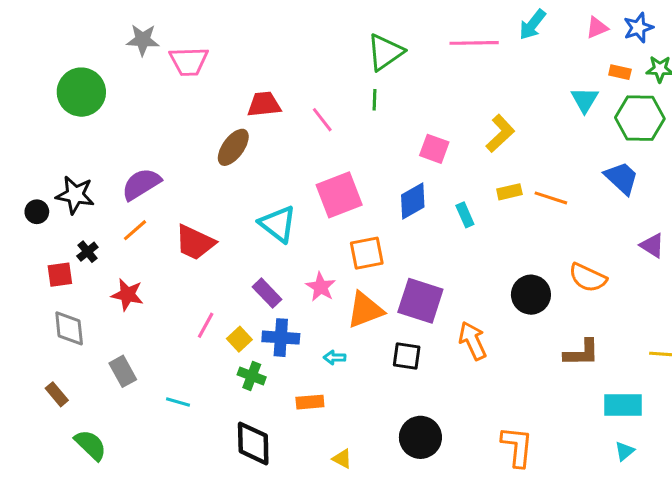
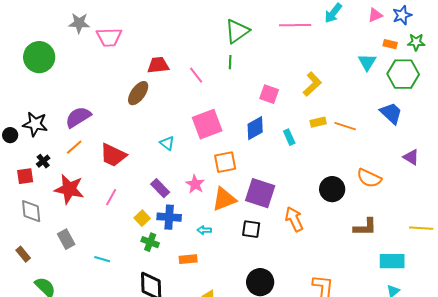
cyan triangle: (278, 224) -> (167, 143), size x0.6
red star: (127, 295) -> (69, 189), size x1.4
pink line: (206, 325) -> (111, 197), moved

